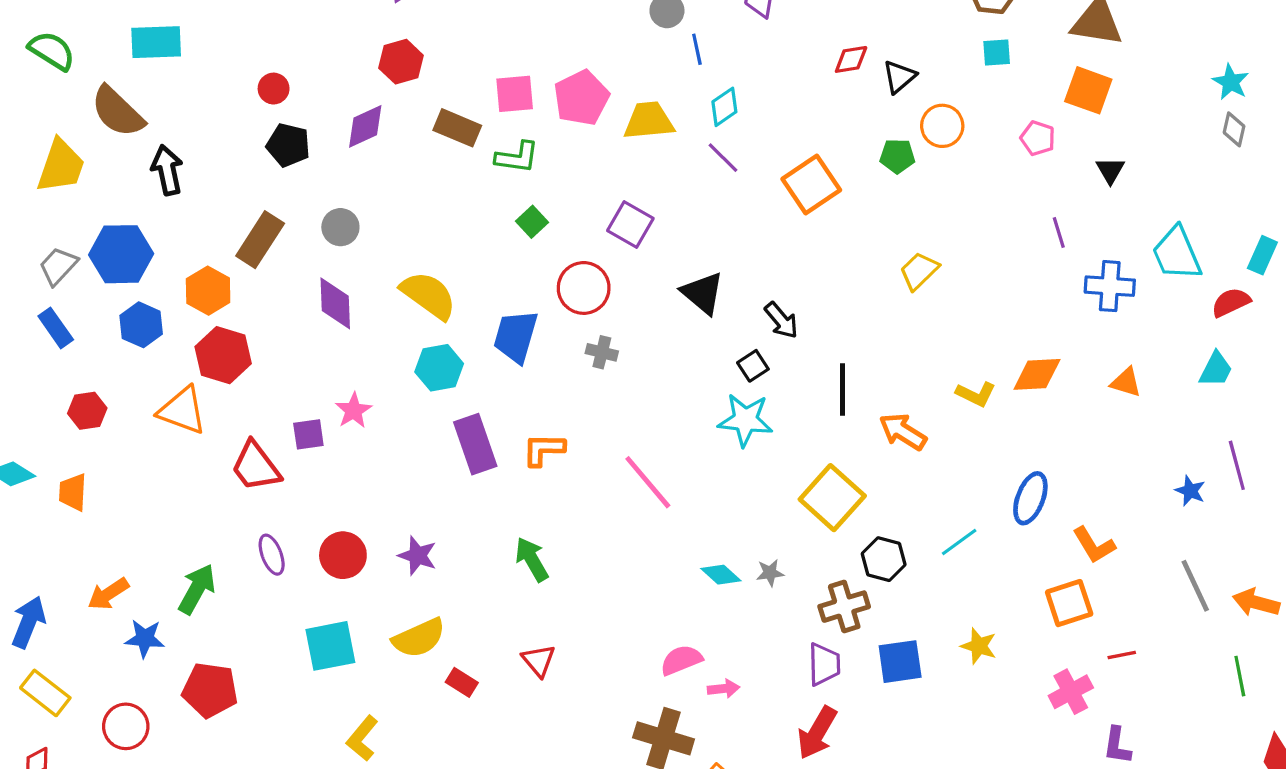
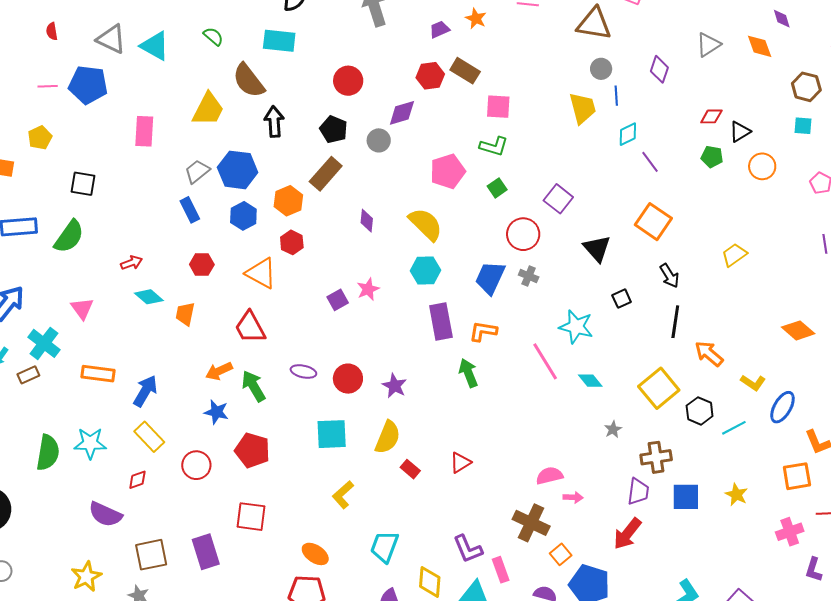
green semicircle: (52, 51) -> (213, 36), size x0.7
red circle: (274, 89) -> (348, 81), size x1.5
pink pentagon: (581, 98) -> (448, 171), moved
yellow trapezoid: (649, 121) -> (583, 108), moved, turned 72
brown rectangle: (457, 128) -> (465, 71), moved
black pentagon: (288, 145) -> (334, 129), moved
green pentagon: (897, 156) -> (712, 157), moved
purple line: (723, 158) -> (650, 162), moved
orange square: (811, 185) -> (653, 222), moved, turned -30
gray circle: (340, 227) -> (379, 140), moved
purple diamond: (335, 303) -> (367, 221), size x0.7
black arrow: (781, 320) -> (669, 276), moved
blue trapezoid: (516, 336) -> (490, 278), moved
red hexagon: (223, 355) -> (292, 242), size x0.7
orange diamond: (1037, 374) -> (798, 330), turned 36
yellow L-shape: (976, 394) -> (753, 383), moved
cyan star: (745, 420) -> (576, 327), moved
purple square: (308, 434) -> (338, 300), turned -30
red trapezoid: (256, 466) -> (250, 327), moved
purple ellipse: (272, 555) -> (303, 372), turned -65
green arrow: (532, 559) -> (468, 373), moved
black hexagon: (884, 559) -> (700, 411), moved
gray star: (770, 573) -> (613, 429), turned -30
cyan diamond: (721, 575) -> (590, 381), moved
green arrow: (197, 589) -> (254, 386), turned -68
orange arrow: (108, 594) -> (219, 371), moved
yellow semicircle: (419, 638) -> (388, 437), turned -52
red triangle: (539, 661) -> (460, 463), turned 30

